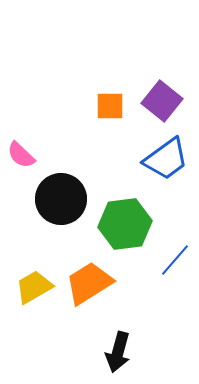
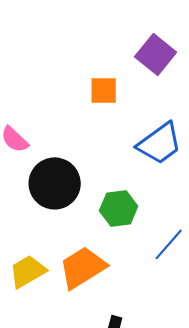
purple square: (162, 101) -> (156, 54), moved
green hexagon: (125, 224) -> (119, 208), size x0.7

